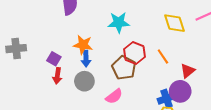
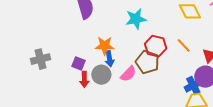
gray circle: (84, 81) -> (101, 75), moved
pink semicircle: (114, 96) -> (128, 74), moved

